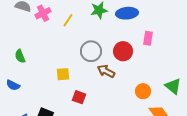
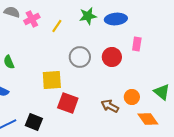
brown arrow: (106, 71) -> (110, 106), moved
yellow square: (63, 74) -> (52, 80), size x1.5
red square: (79, 97) -> (68, 103), size x1.5

